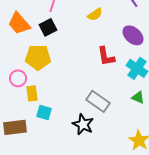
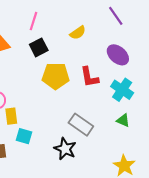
black square: (48, 27) -> (39, 47), moved
yellow pentagon: (38, 57) -> (56, 76), moved

